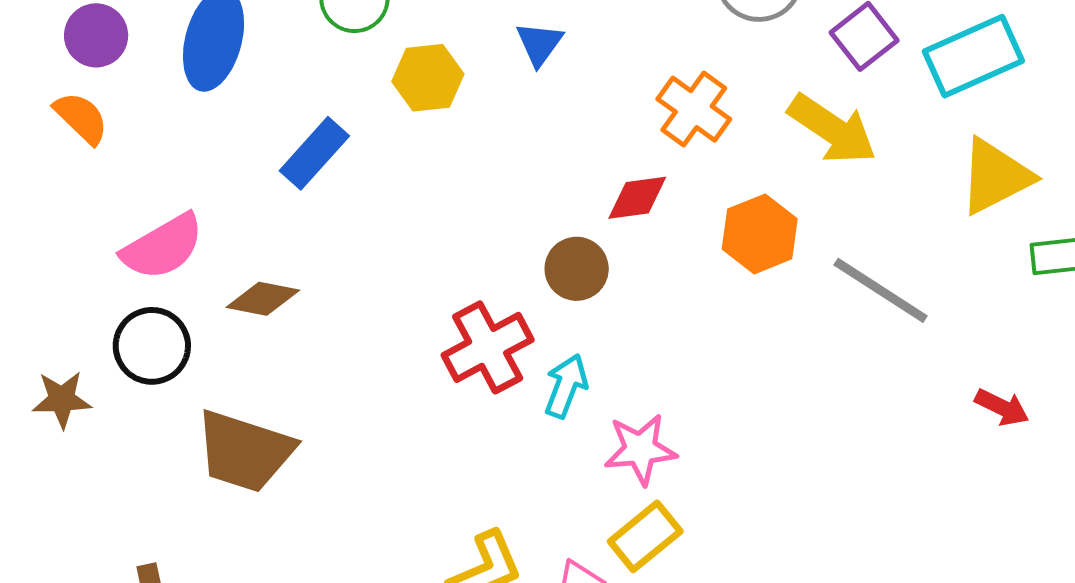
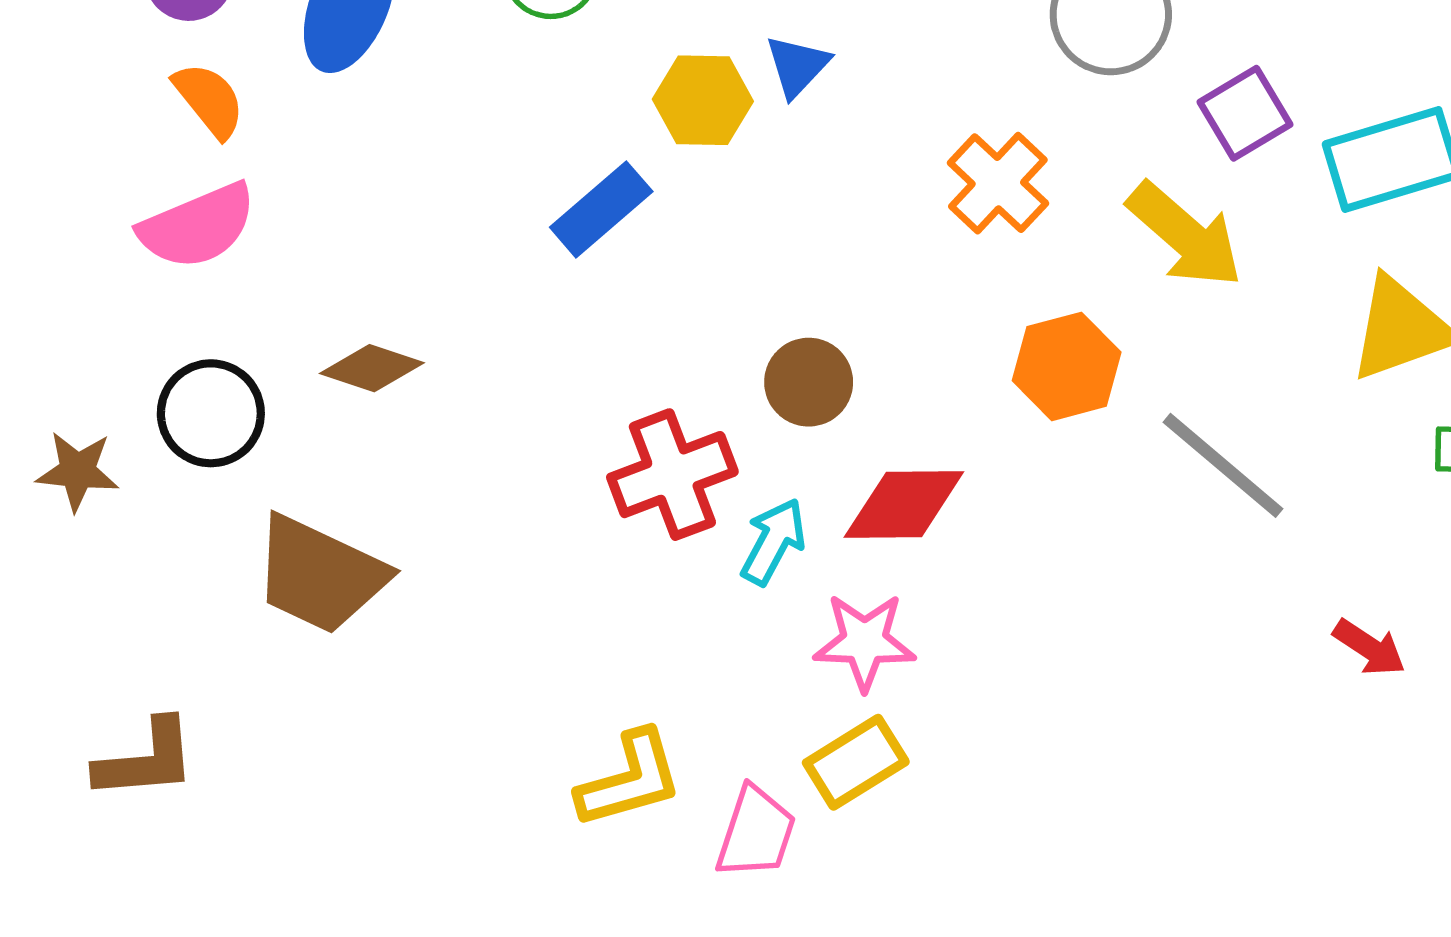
yellow hexagon: (428, 78) -> (703, 100), moved
orange semicircle: (81, 118) -> (209, 100), moved
blue rectangle: (314, 153) -> (601, 209), moved
red diamond: (637, 198) -> (904, 504), moved, size x1.4
pink semicircle: (163, 247) -> (198, 226), moved

